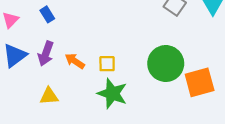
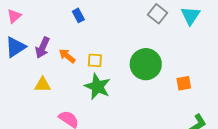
blue rectangle: (47, 14) -> (78, 15), moved
orange square: (200, 82) -> (184, 83), moved, size x0.6

